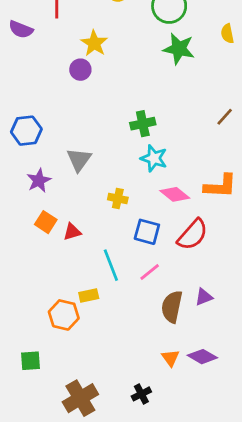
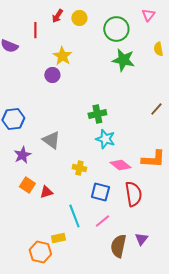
gray triangle: (79, 160) -> (51, 140), turned -30
red semicircle: (193, 235) -> (133, 194), turned -50
purple triangle: (204, 297) -> (141, 239), turned -32

